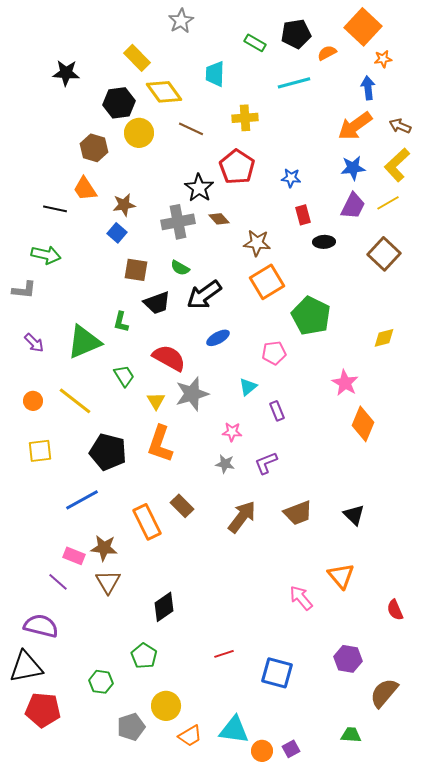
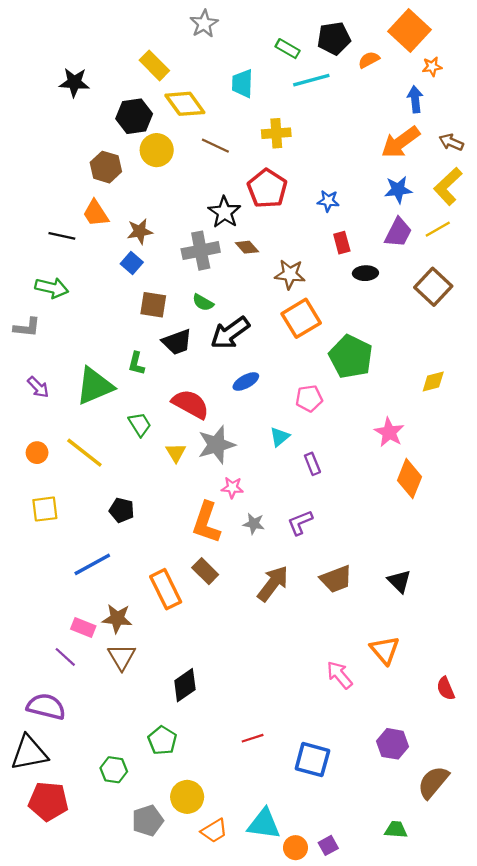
cyan line: (294, 83) -> (311, 80), moved
pink star: (232, 432) -> (232, 488), moved
orange L-shape: (160, 444) -> (206, 523), moved
black pentagon: (108, 452) -> (122, 510), size x0.6

